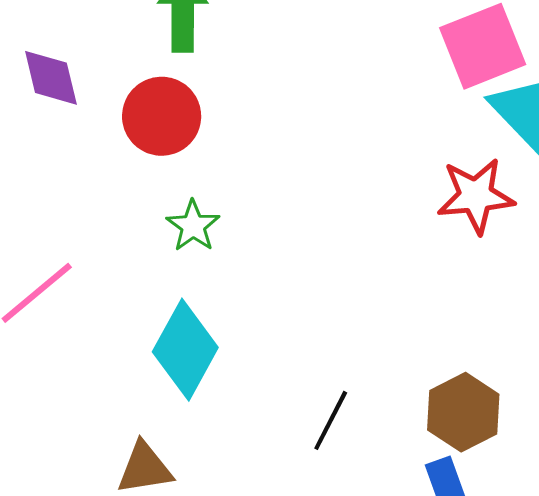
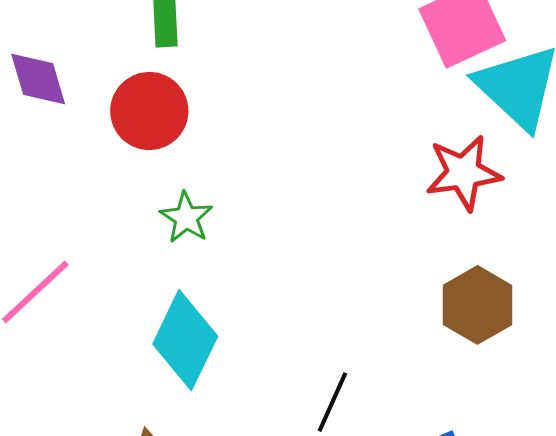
brown hexagon: (463, 412) -> (478, 305), moved

